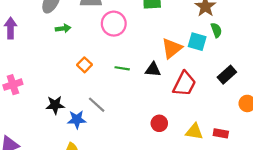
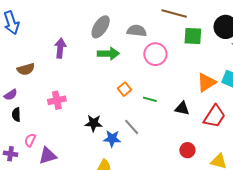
green arrow: (63, 28) -> (108, 54), size x1.5
green line: (122, 68) -> (150, 99), moved
black triangle: (153, 70) -> (182, 108), moved

